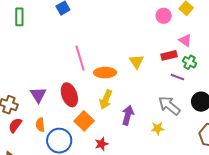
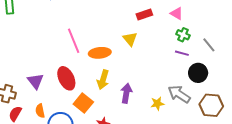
red rectangle: (169, 55) -> (144, 14), moved
purple line: (177, 77) -> (182, 53), moved
gray arrow: (169, 106) -> (179, 94), moved

